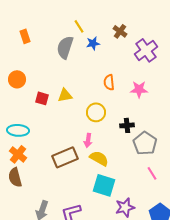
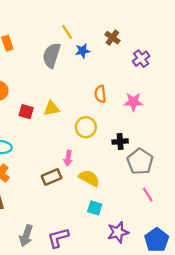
purple cross: (146, 50) -> (141, 59), size x0.7
pink arrow: (88, 140) -> (68, 158), moved
brown rectangle: (65, 157) -> (52, 177), size x0.7
cyan square: (104, 185) -> (95, 208), size x0.6

